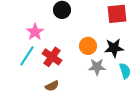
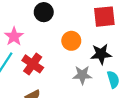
orange circle: (88, 46) -> (71, 41), moved

